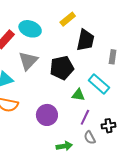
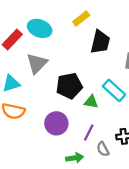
black pentagon: (62, 68) -> (69, 86), moved
purple line: (85, 117) -> (89, 133), moved

